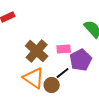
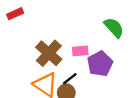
black line: (63, 73) -> (70, 79), moved

